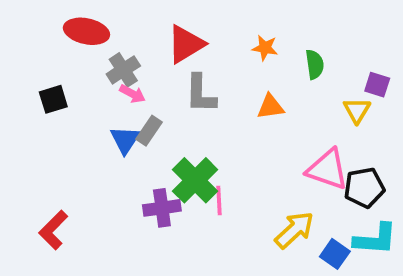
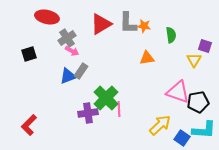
gray L-shape: (201, 94) -> (128, 23), moved
blue triangle: (125, 140) -> (68, 76), turned 36

